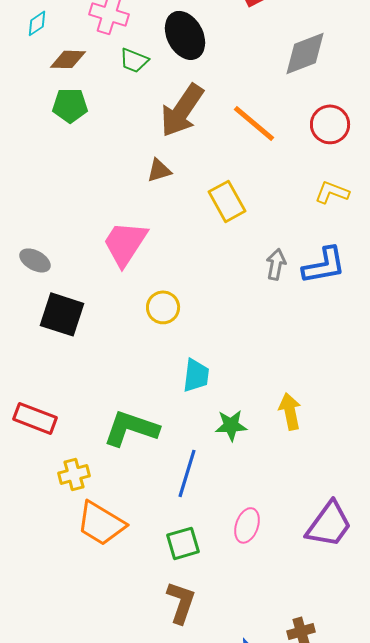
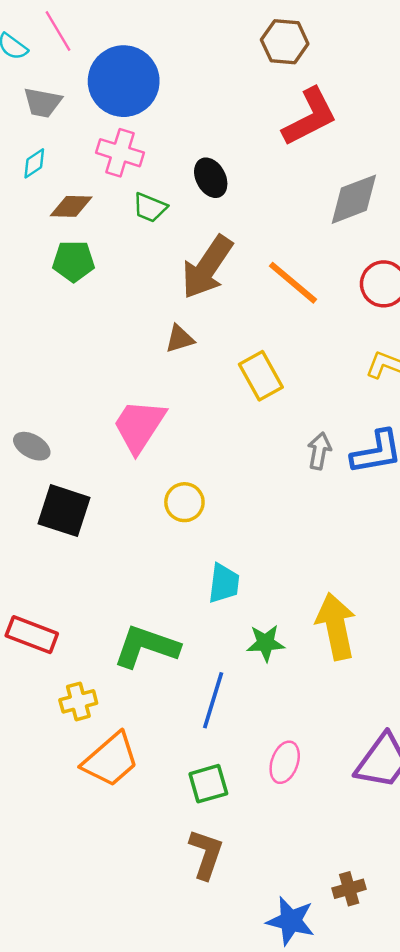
black ellipse: (185, 35) -> (211, 178), size x0.7
yellow arrow: (290, 411) -> (336, 626), size x1.5
orange trapezoid: (101, 523) -> (111, 760), turned -72

